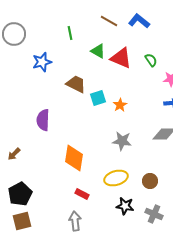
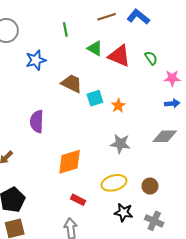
brown line: (109, 21) -> (107, 17), turned -48
orange diamond: (74, 158) -> (70, 162), turned 64

